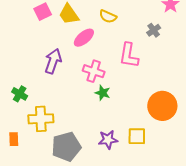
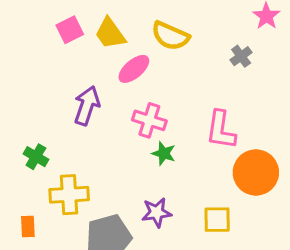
yellow semicircle: (108, 16) -> (170, 36), size x1.4
pink L-shape: (129, 55) -> (221, 130), moved
purple star: (108, 140) -> (157, 212), moved

